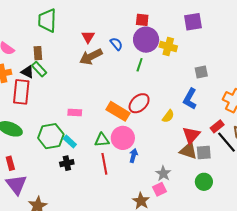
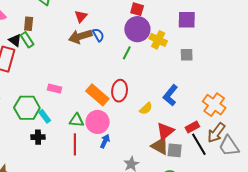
blue semicircle: (116, 44) -> (98, 35), moved
gray square: (201, 72) -> (187, 55), moved
red ellipse: (139, 103) -> (120, 91), turned -50

